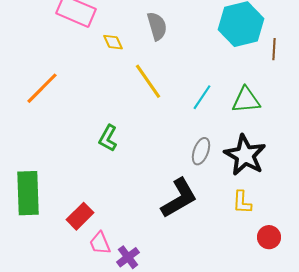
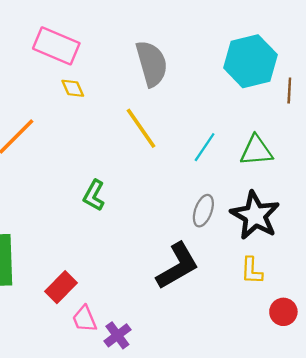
gray semicircle: (157, 26) -> (152, 64), size x1.4
yellow diamond: (113, 42) -> (73, 88), moved

